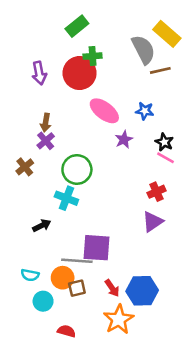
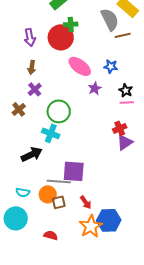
brown arrow: (46, 123) -> (32, 67), moved
pink line: (166, 158) -> (127, 102), turned -32
purple triangle: (153, 222) -> (125, 142), moved
black arrow: (42, 226) -> (32, 154), size x1.5
blue hexagon: (142, 291) -> (109, 220), moved
cyan circle: (43, 301) -> (16, 218), moved, size x1.5

